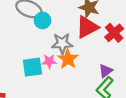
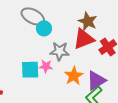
orange star: (68, 59) -> (74, 76), moved
purple triangle: (106, 71) -> (96, 81), size x1.5

